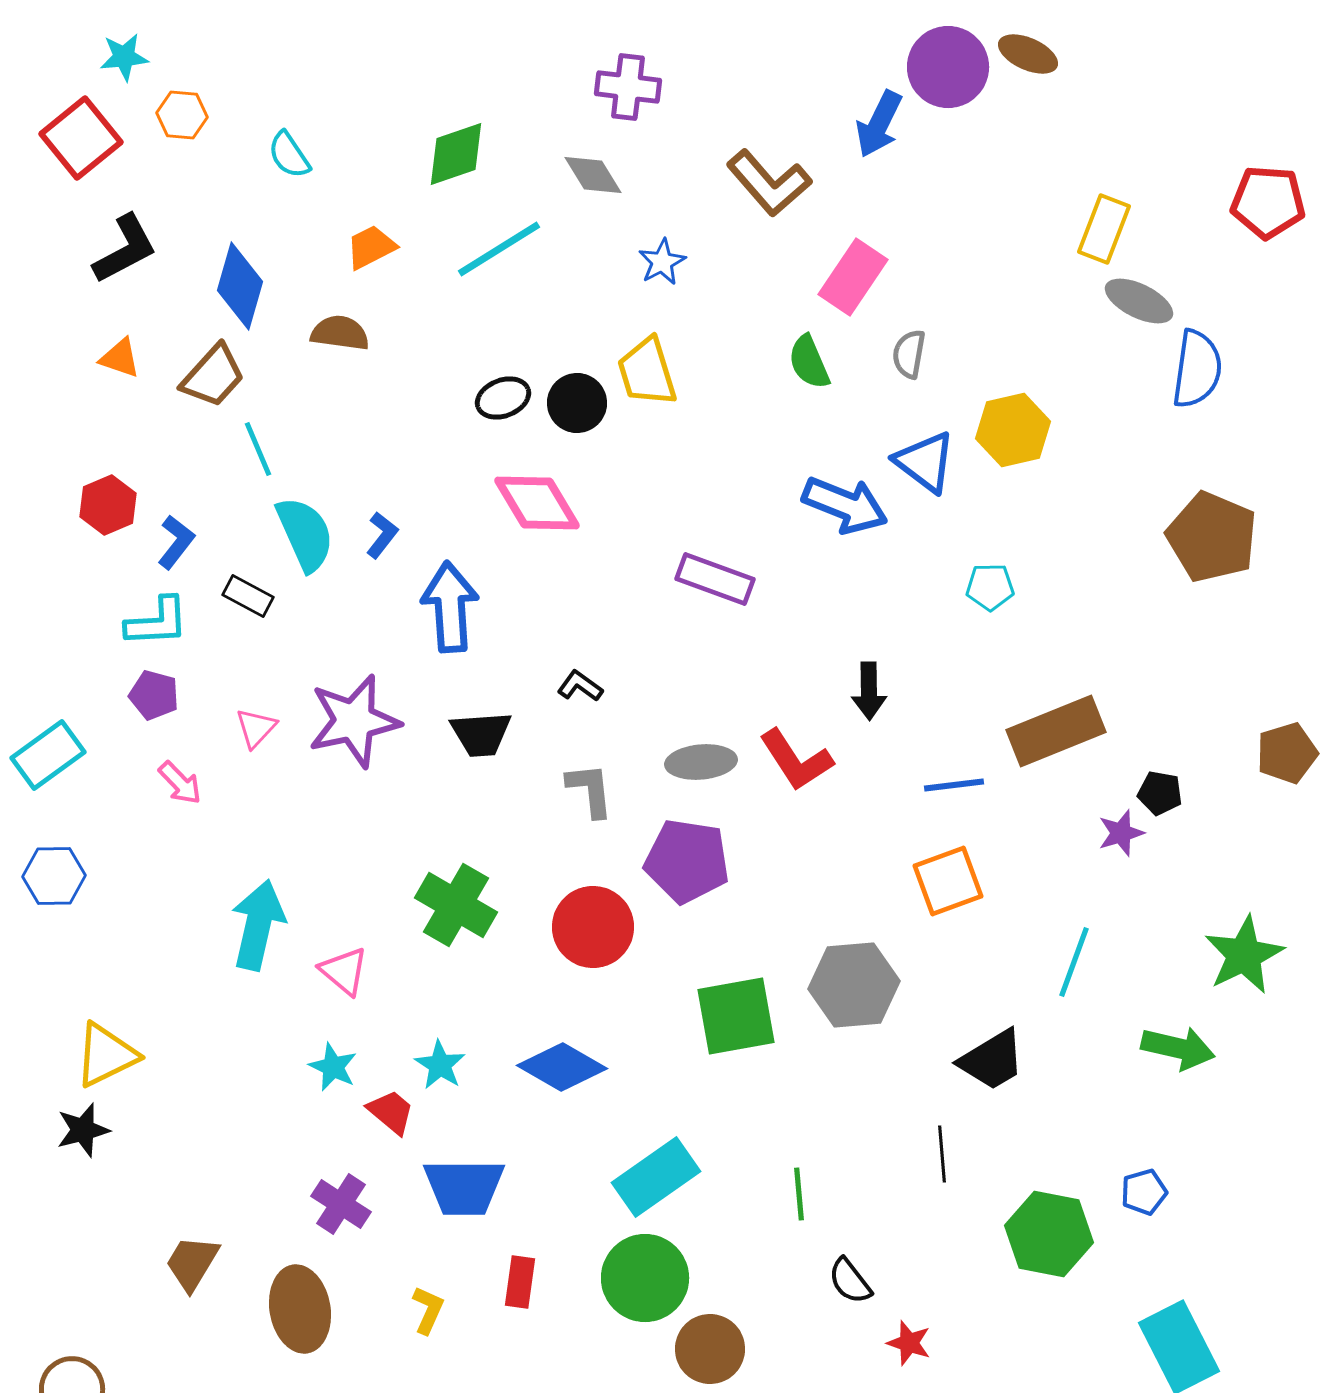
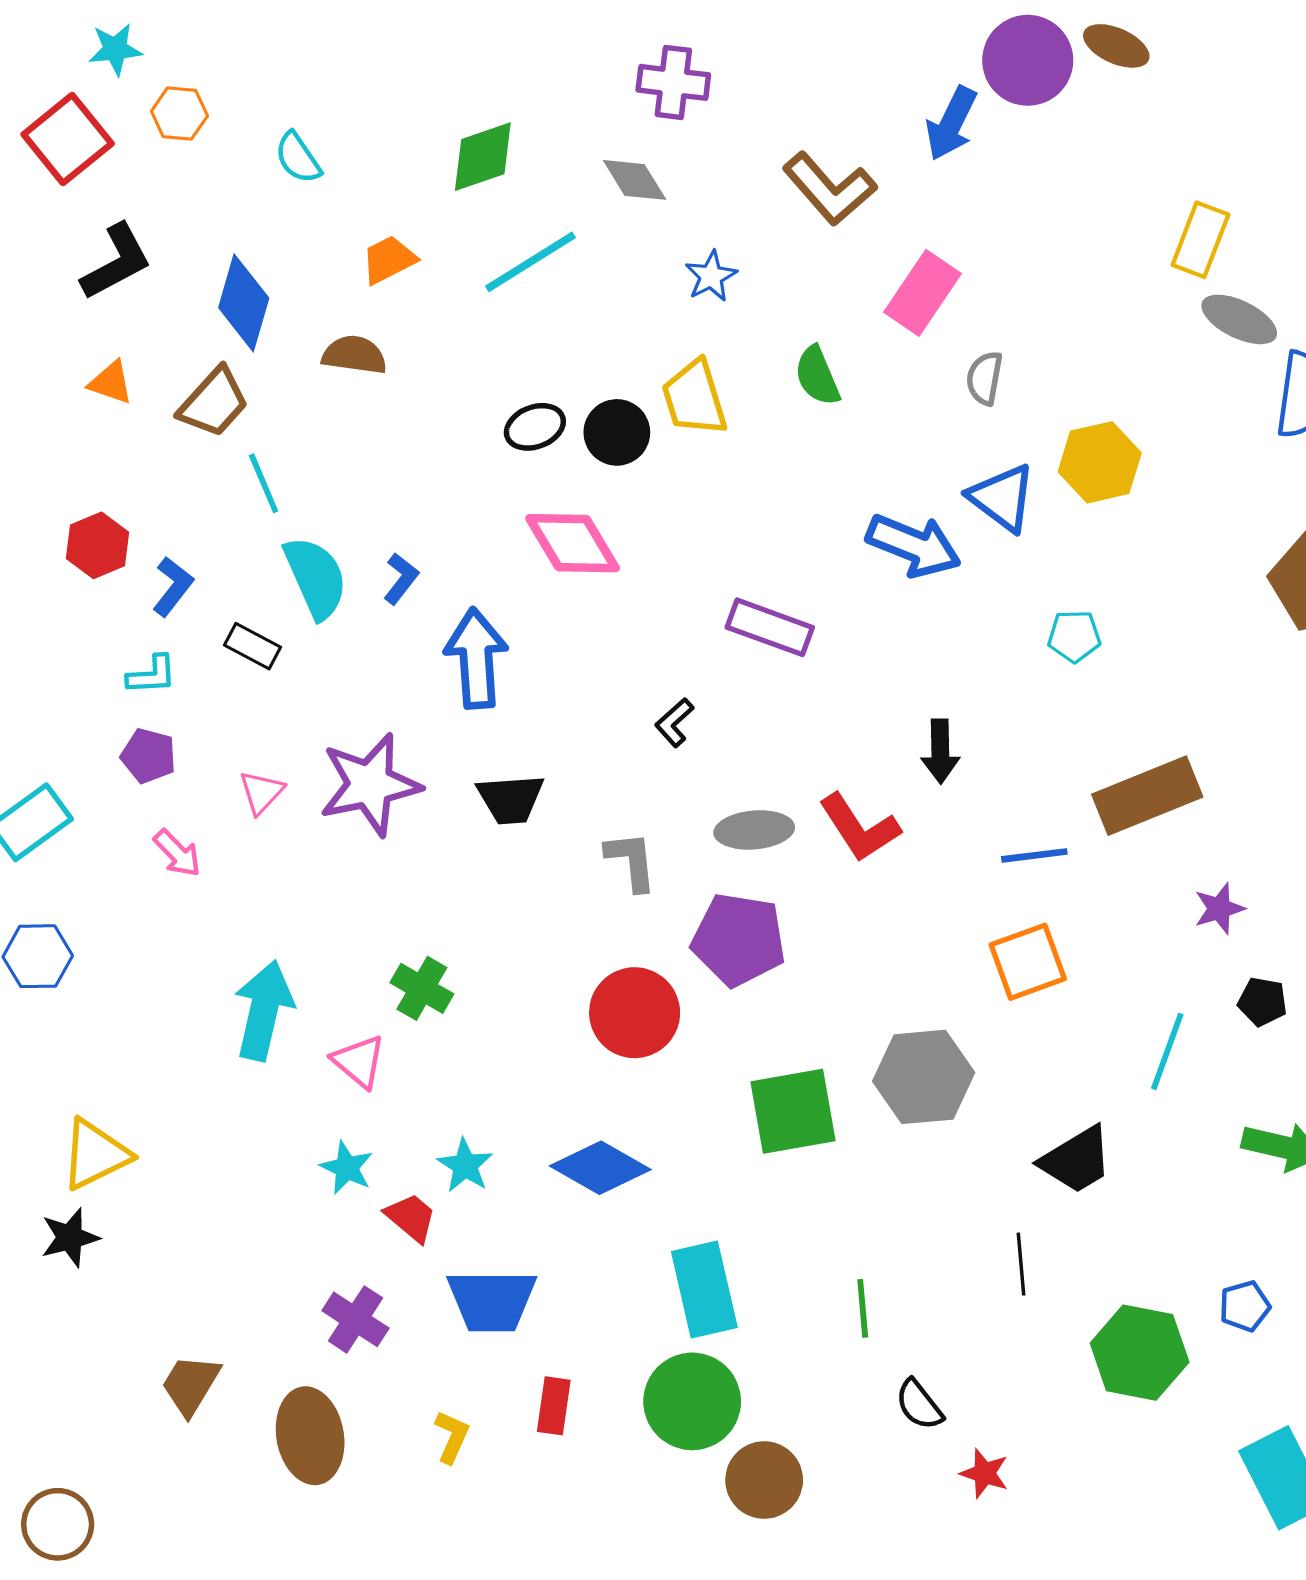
green semicircle: (809, 362) -> (817, 376), moved
cyan L-shape: (157, 622) -> (152, 675), size x0.7
black L-shape: (580, 686) -> (674, 723), moved, turned -78
black pentagon: (1160, 793) -> (1262, 1002), moved
green cross: (456, 905) -> (422, 988), moved, size x0.7
cyan rectangle: (656, 1177) -> (704, 1290), turned -68

